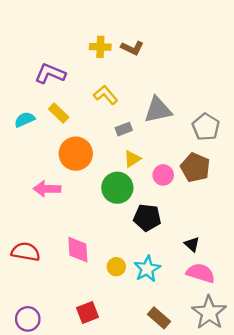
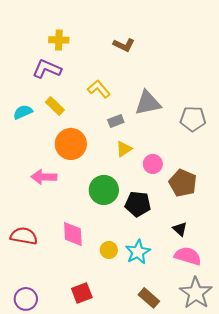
yellow cross: (100, 47) -> (59, 40), moved
gray pentagon: (206, 127) -> (193, 119), turned -30
brown pentagon: (195, 167) -> (183, 183), moved
green circle: (117, 188) -> (104, 190), moved

